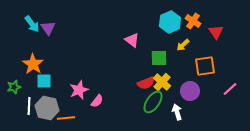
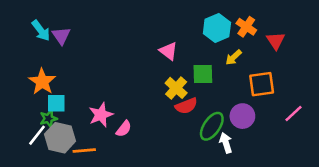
yellow cross: (162, 82) -> (176, 88), moved
green star: (14, 87) -> (48, 119), moved
green ellipse: (153, 102) -> (212, 126), moved
white line: (29, 106) -> (37, 135), turned 36

